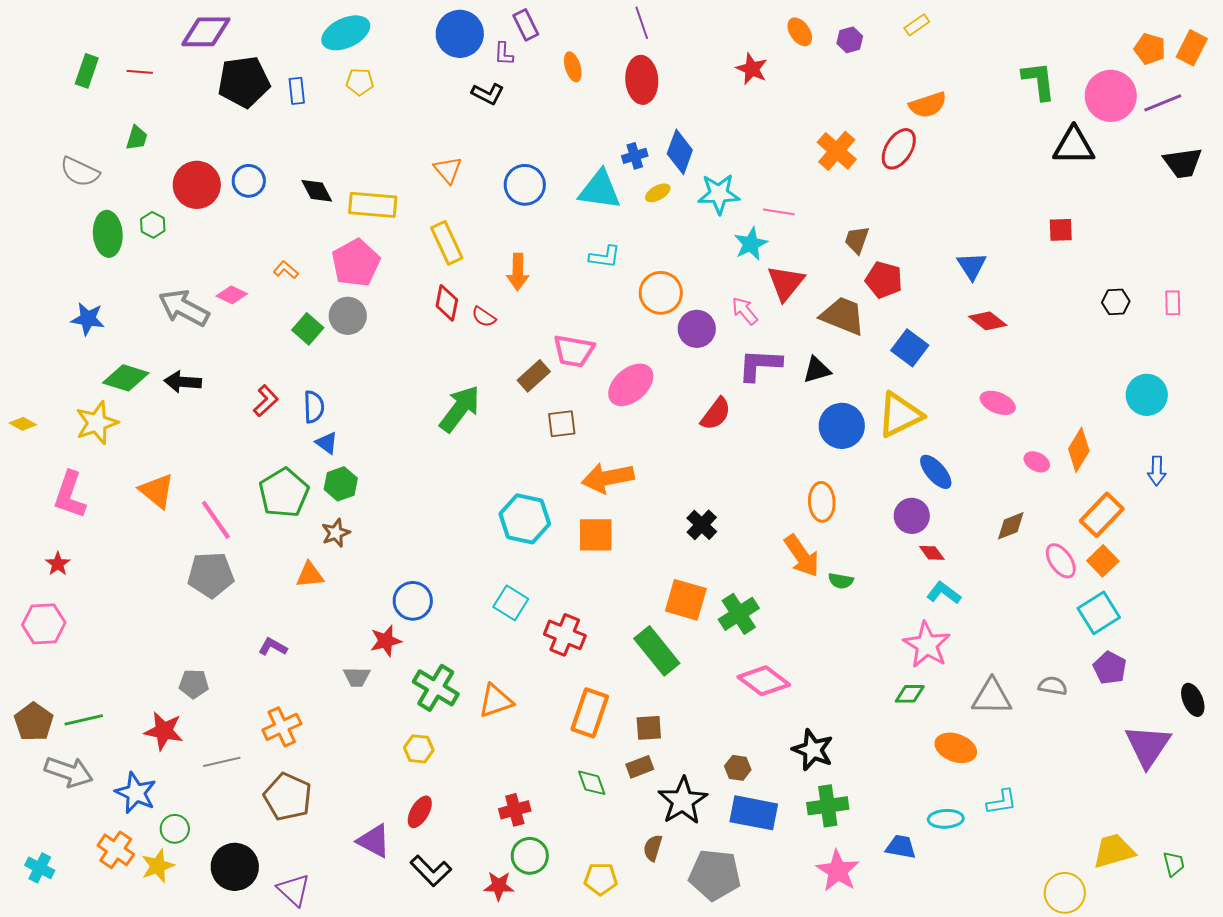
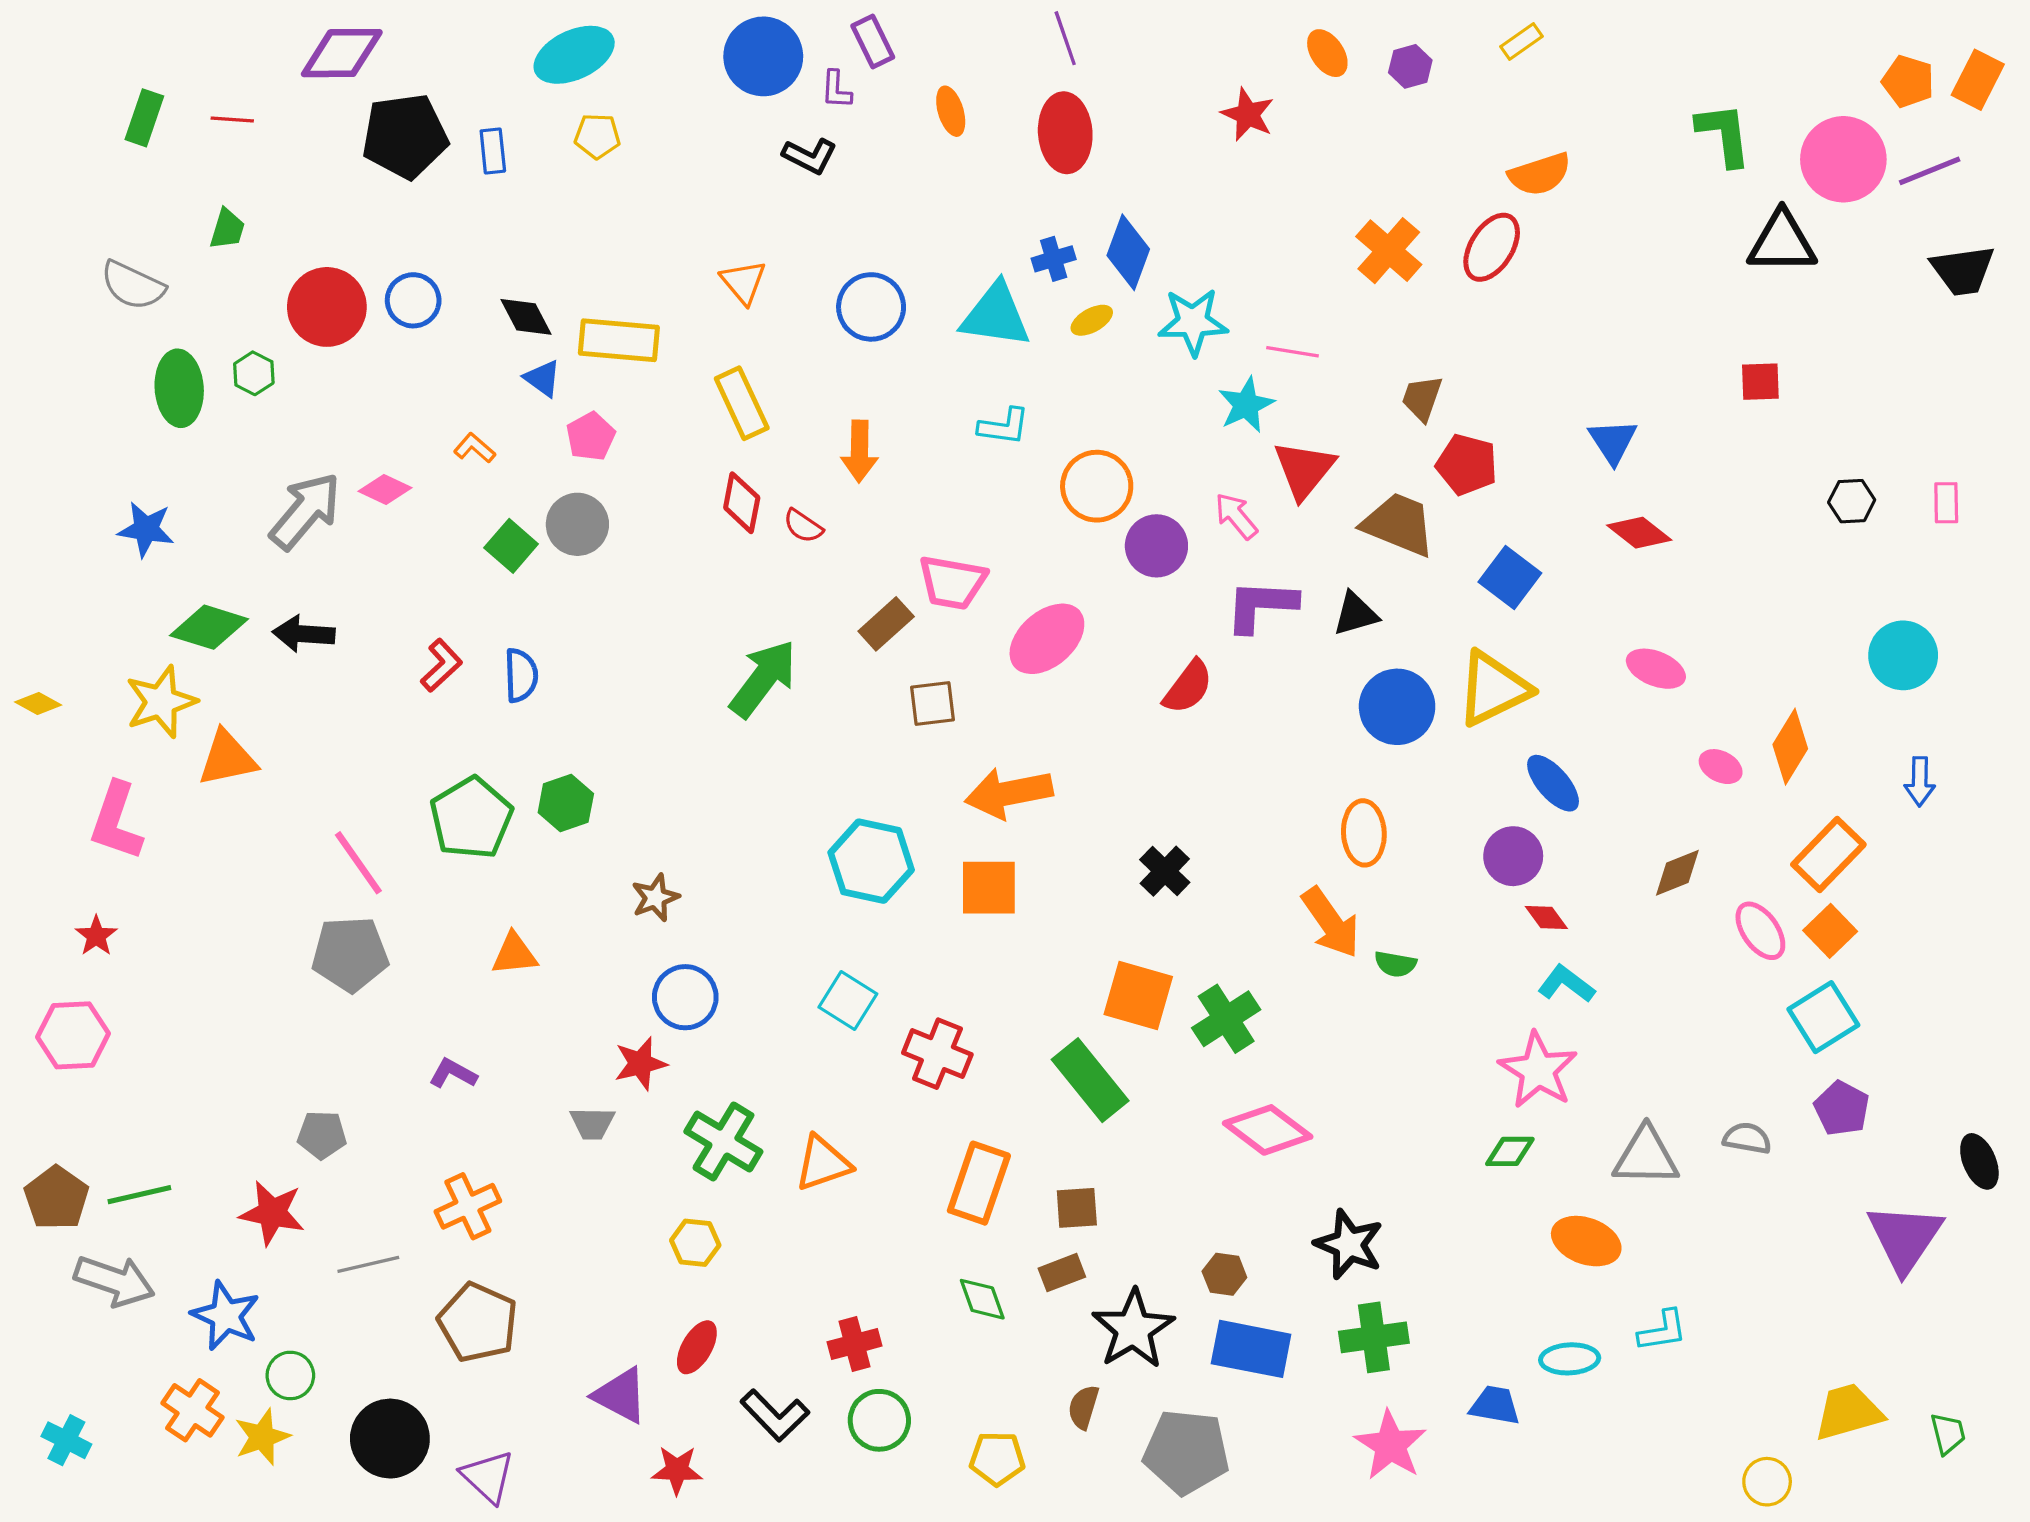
pink pentagon: (356, 263) -> (591, 436), size x0.6
gray arrow: (184, 308) -> (305, 511), turned 102
blue triangle: (327, 443) -> (543, 378), moved
orange triangle: (157, 491) -> (227, 758), moved, turned -51
brown star: (336, 533) -> (655, 898), moved
black L-shape: (431, 871) -> (775, 1415), moved
red star: (499, 886) -> (677, 1470), moved
yellow circle: (1065, 893) -> (1767, 1482), size x0.7

